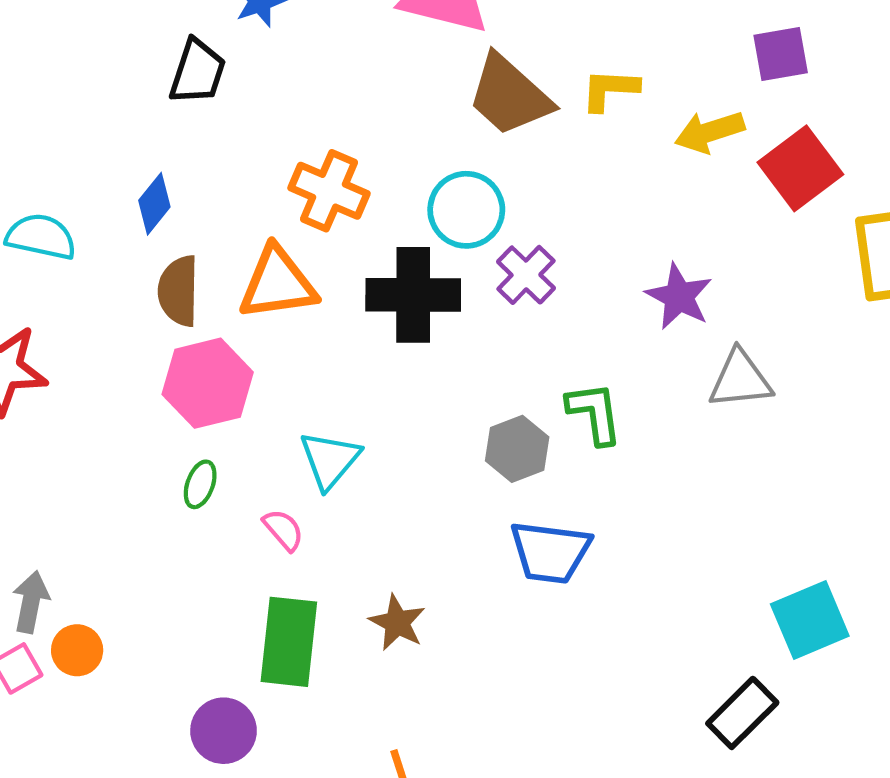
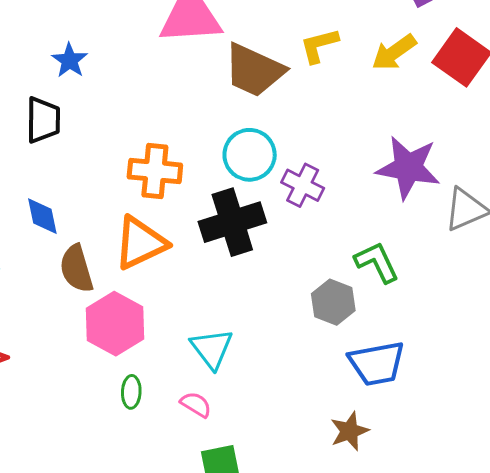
blue diamond: (154, 204) -> (42, 216), turned -33
purple star: (679, 296) -> (408, 168), size x1.4
brown star: (397, 623) -> (349, 431), moved, turned -30

